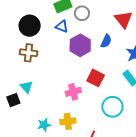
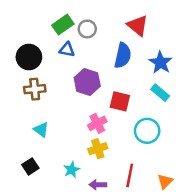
blue semicircle: (106, 41) -> (123, 55), size x1.5
purple hexagon: (80, 45) -> (87, 82), moved
black square: (13, 100) -> (30, 166), moved
yellow cross: (68, 121) -> (98, 149), moved

